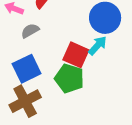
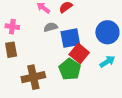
cyan arrow: (98, 45) -> (107, 62), moved
blue square: (27, 69) -> (70, 38), moved

